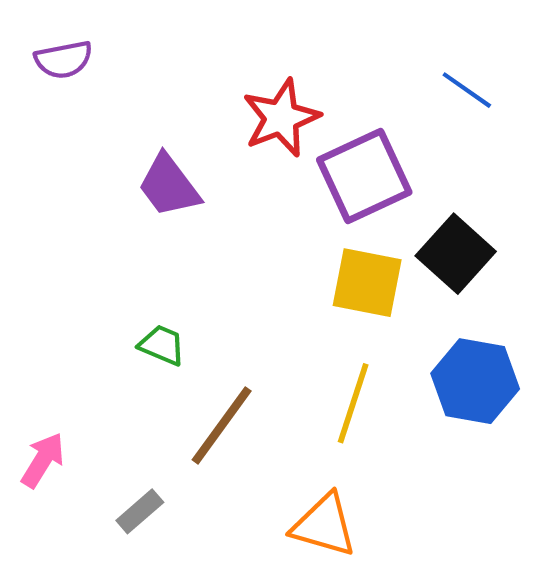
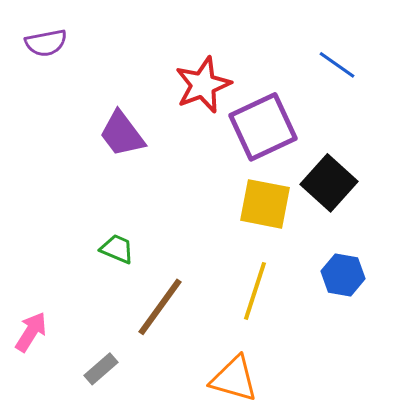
blue hexagon: (475, 381) -> (343, 275), size x0.7

